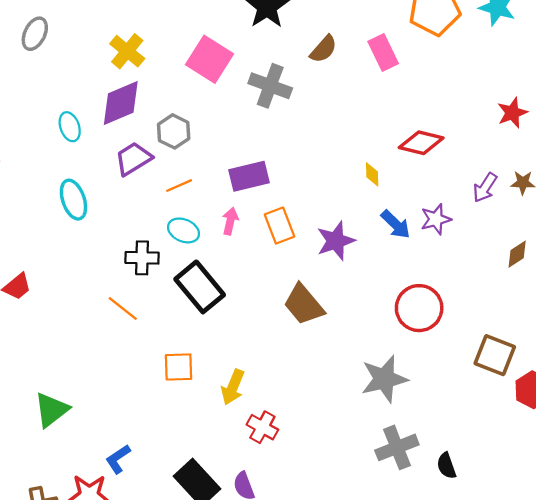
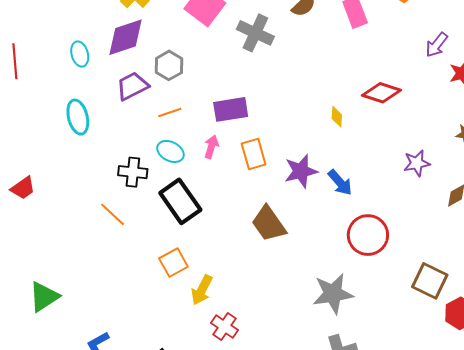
purple arrow: (485, 188) -> (437, 45), moved
purple star: (436, 219) -> (417, 163), moved
blue arrow: (396, 224) -> (340, 183), moved
orange square: (179, 367) -> (173, 262), moved, turned -32

